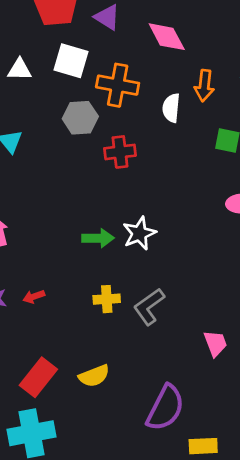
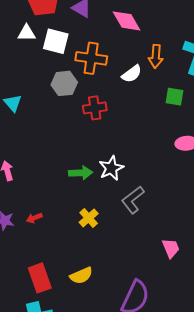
white triangle: (20, 70) -> (27, 33), moved
white semicircle: (171, 108) -> (132, 74), turned -130
yellow cross: (107, 299) -> (89, 218), turned -36
gray L-shape: (149, 307) -> (133, 200), moved
red rectangle: (38, 377) -> (40, 278), turned -56

